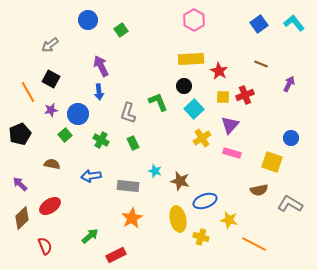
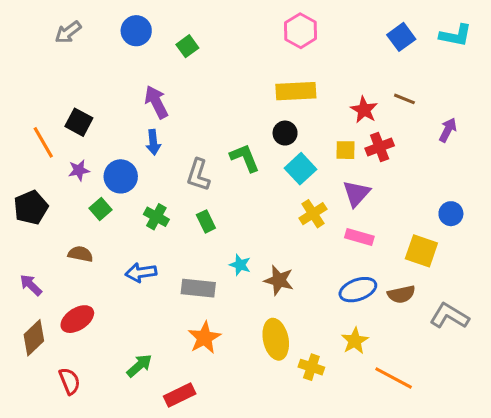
cyan L-shape: (294, 23) -> (456, 35), turned 140
gray arrow: (50, 45) -> (68, 32), moved
red star: (219, 71) -> (364, 110), moved
blue ellipse: (205, 201) -> (358, 290), moved
yellow star: (229, 220) -> (355, 341), turned 30

